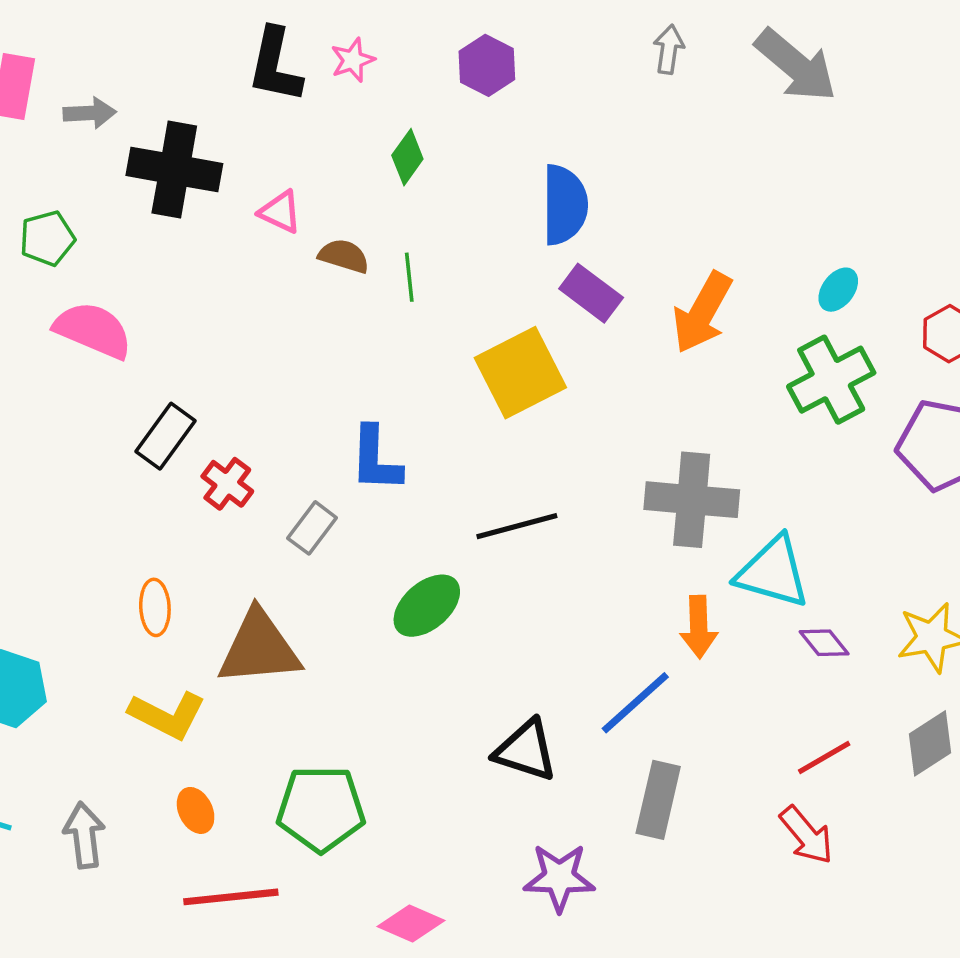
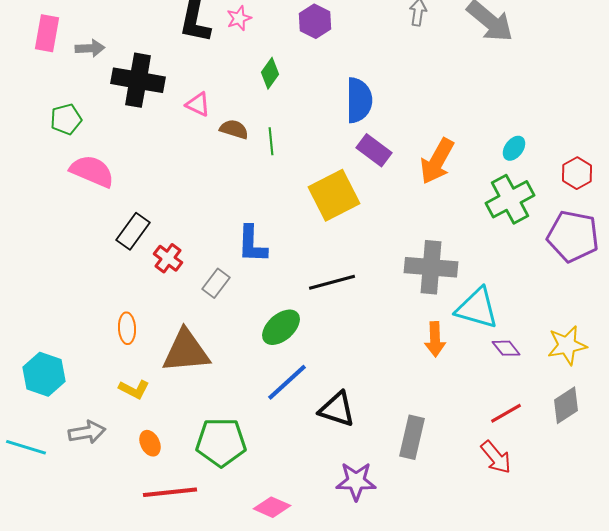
blue line: (635, 703) -> (287, 382), moved
yellow L-shape: (167, 715) -> (134, 389), size x0.7
gray arrow: (84, 835) -> (87, 432), moved, turned 87

